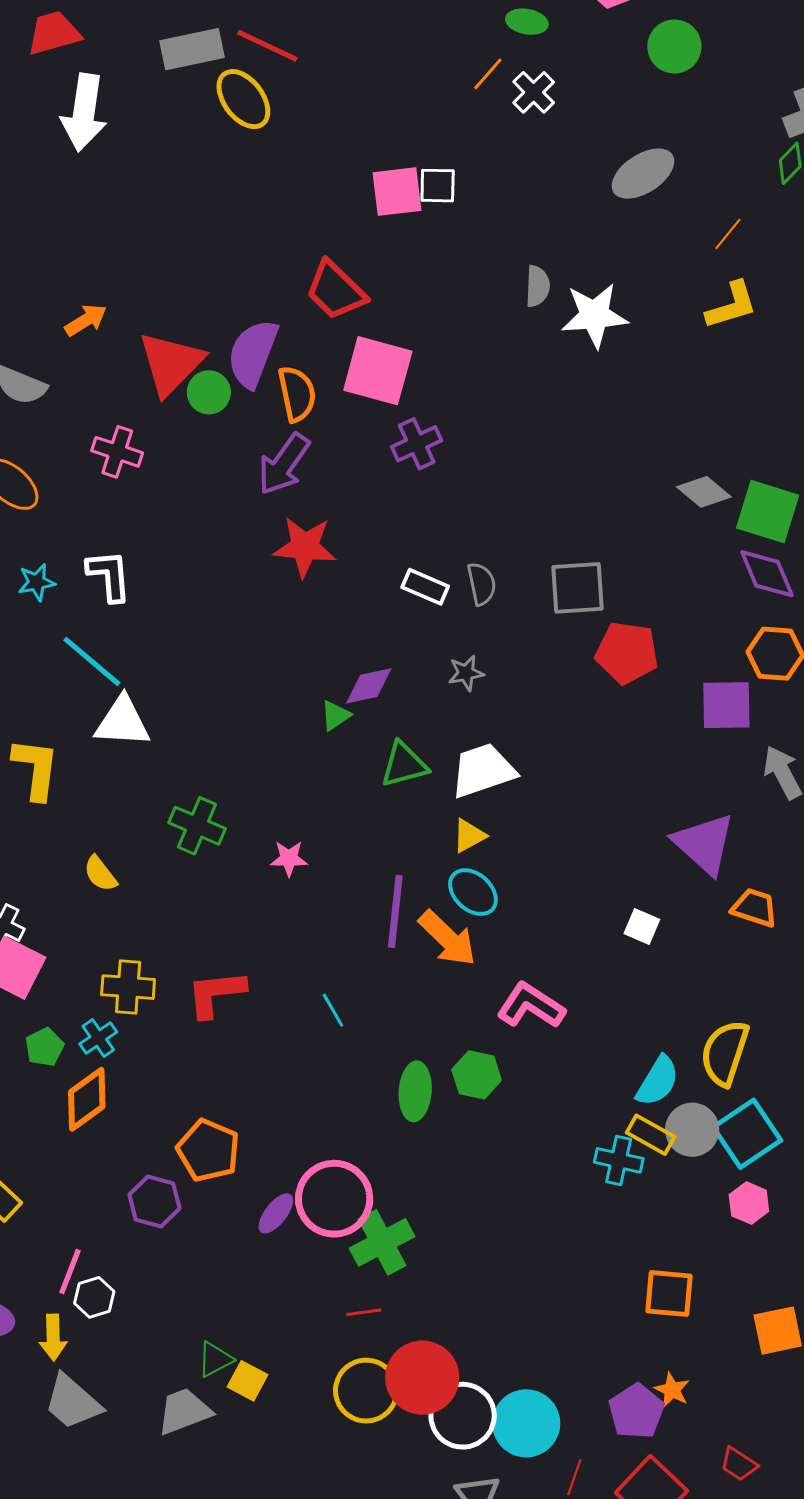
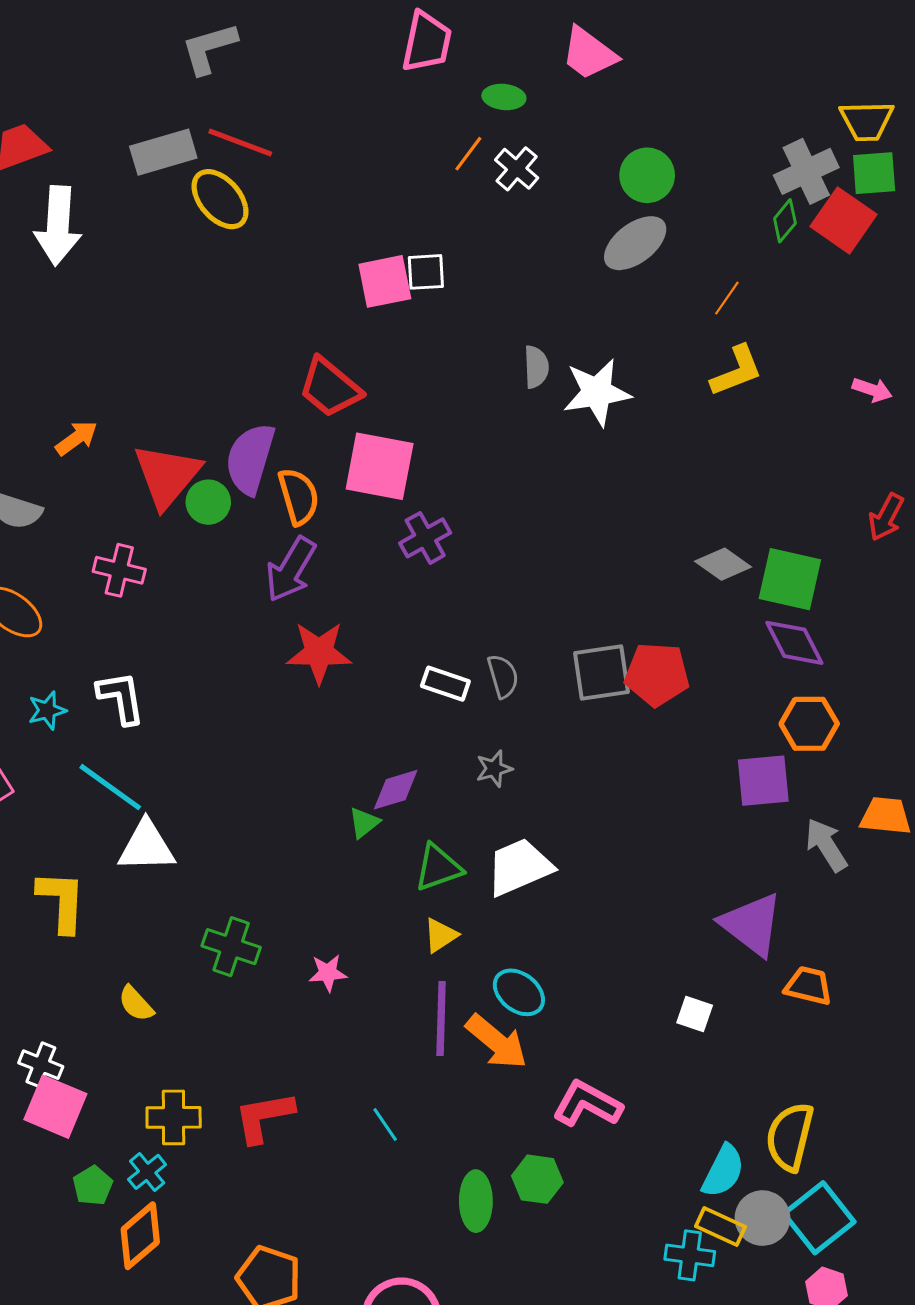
green circle: (674, 47) -> (647, 175), moved
red pentagon: (627, 653) -> (657, 674), moved
yellow triangle: (469, 836) -> (441, 935), moved

